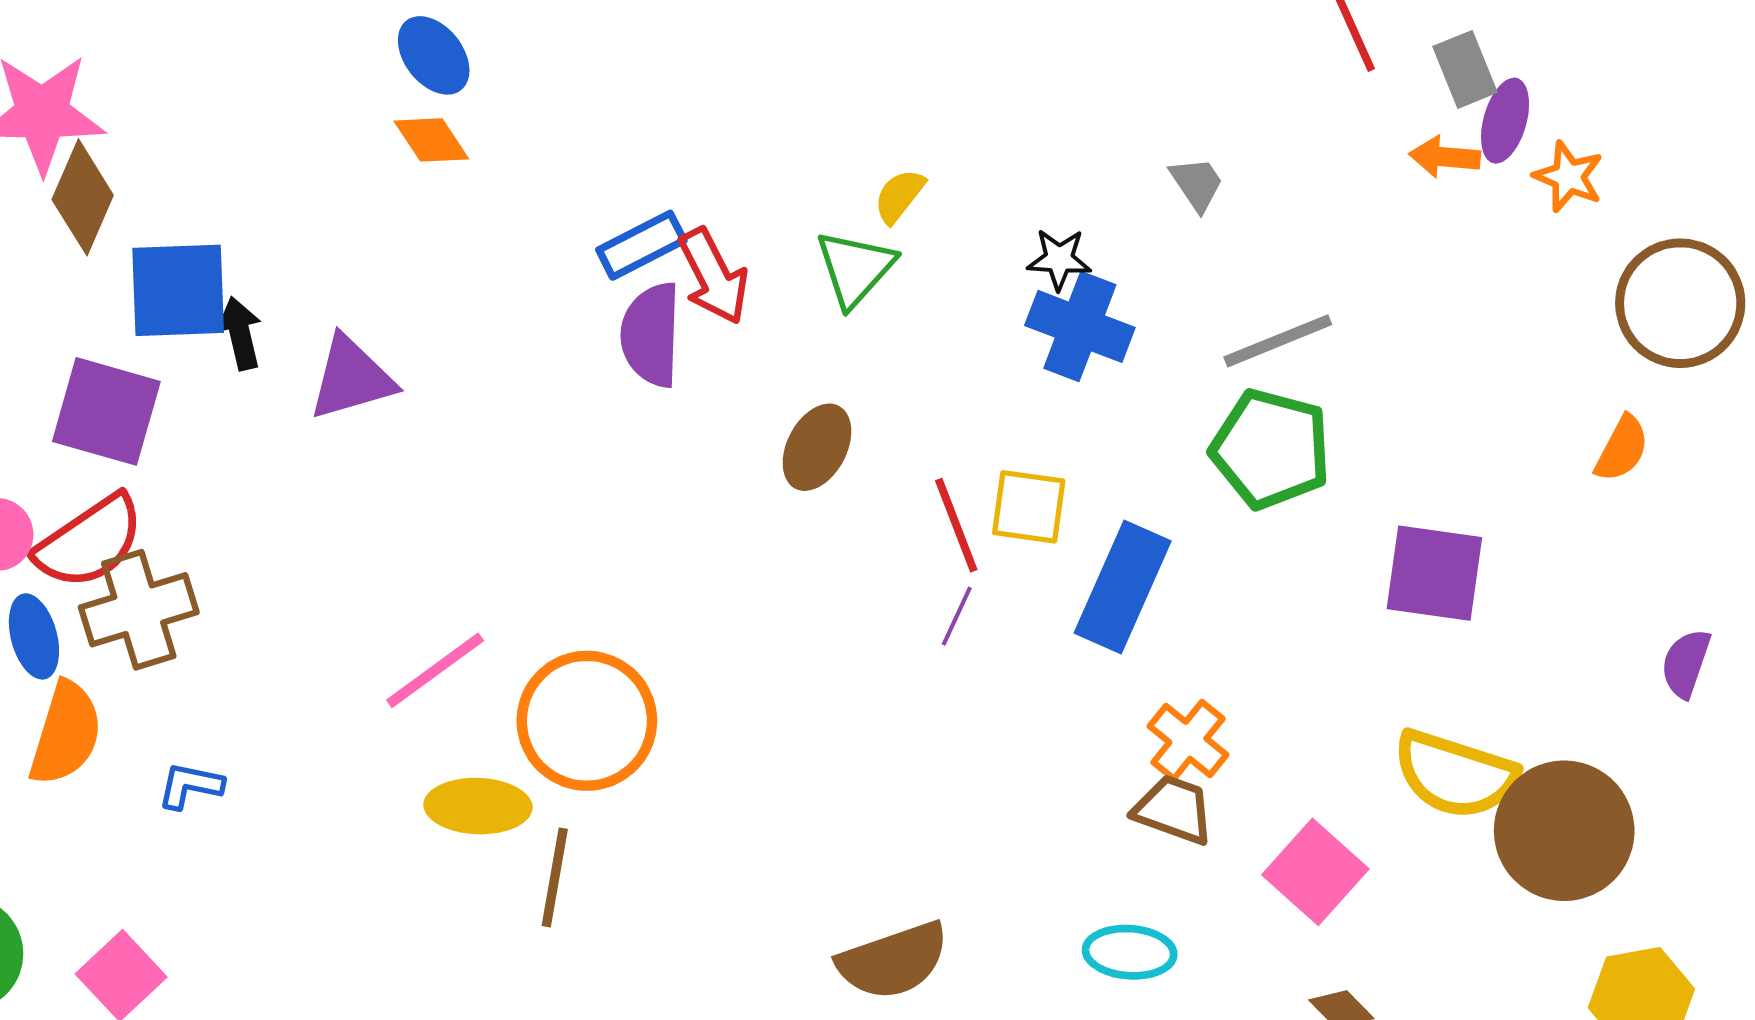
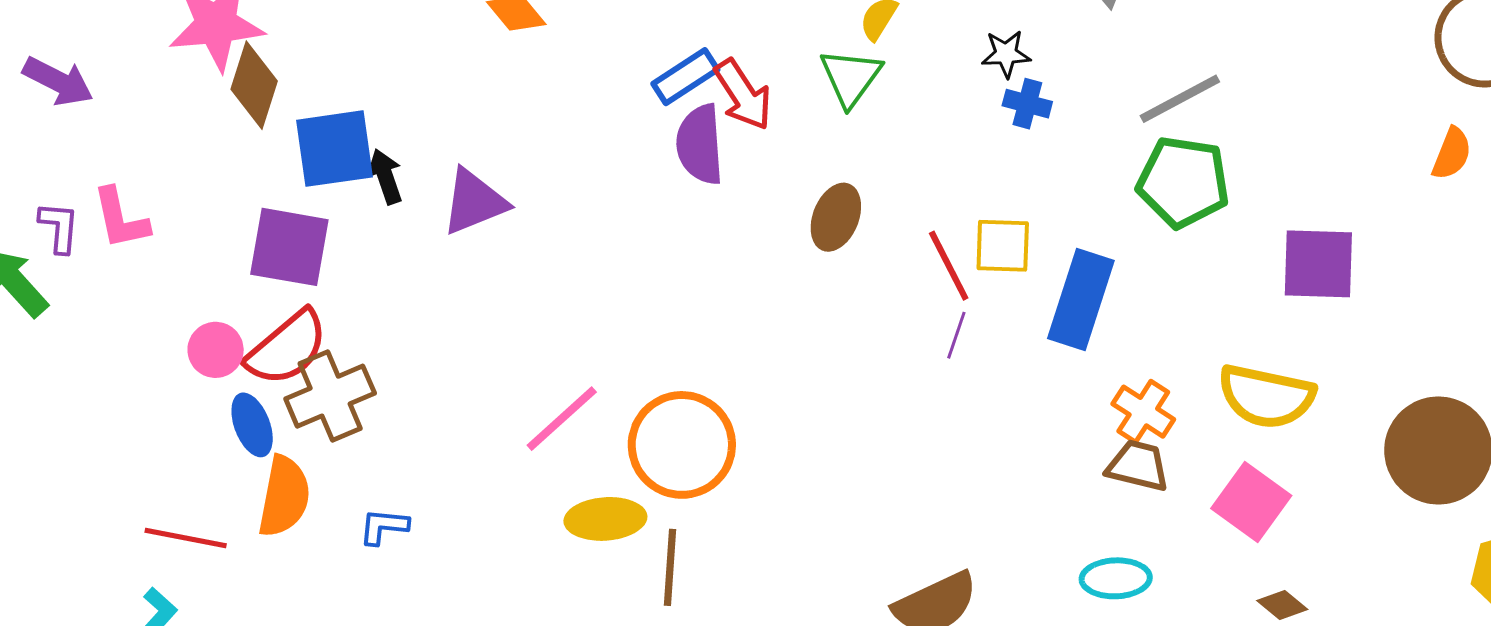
blue cross: (1080, 326) -> (1027, 104), size x0.6
yellow semicircle: (1455, 774) -> (1266, 396), moved

